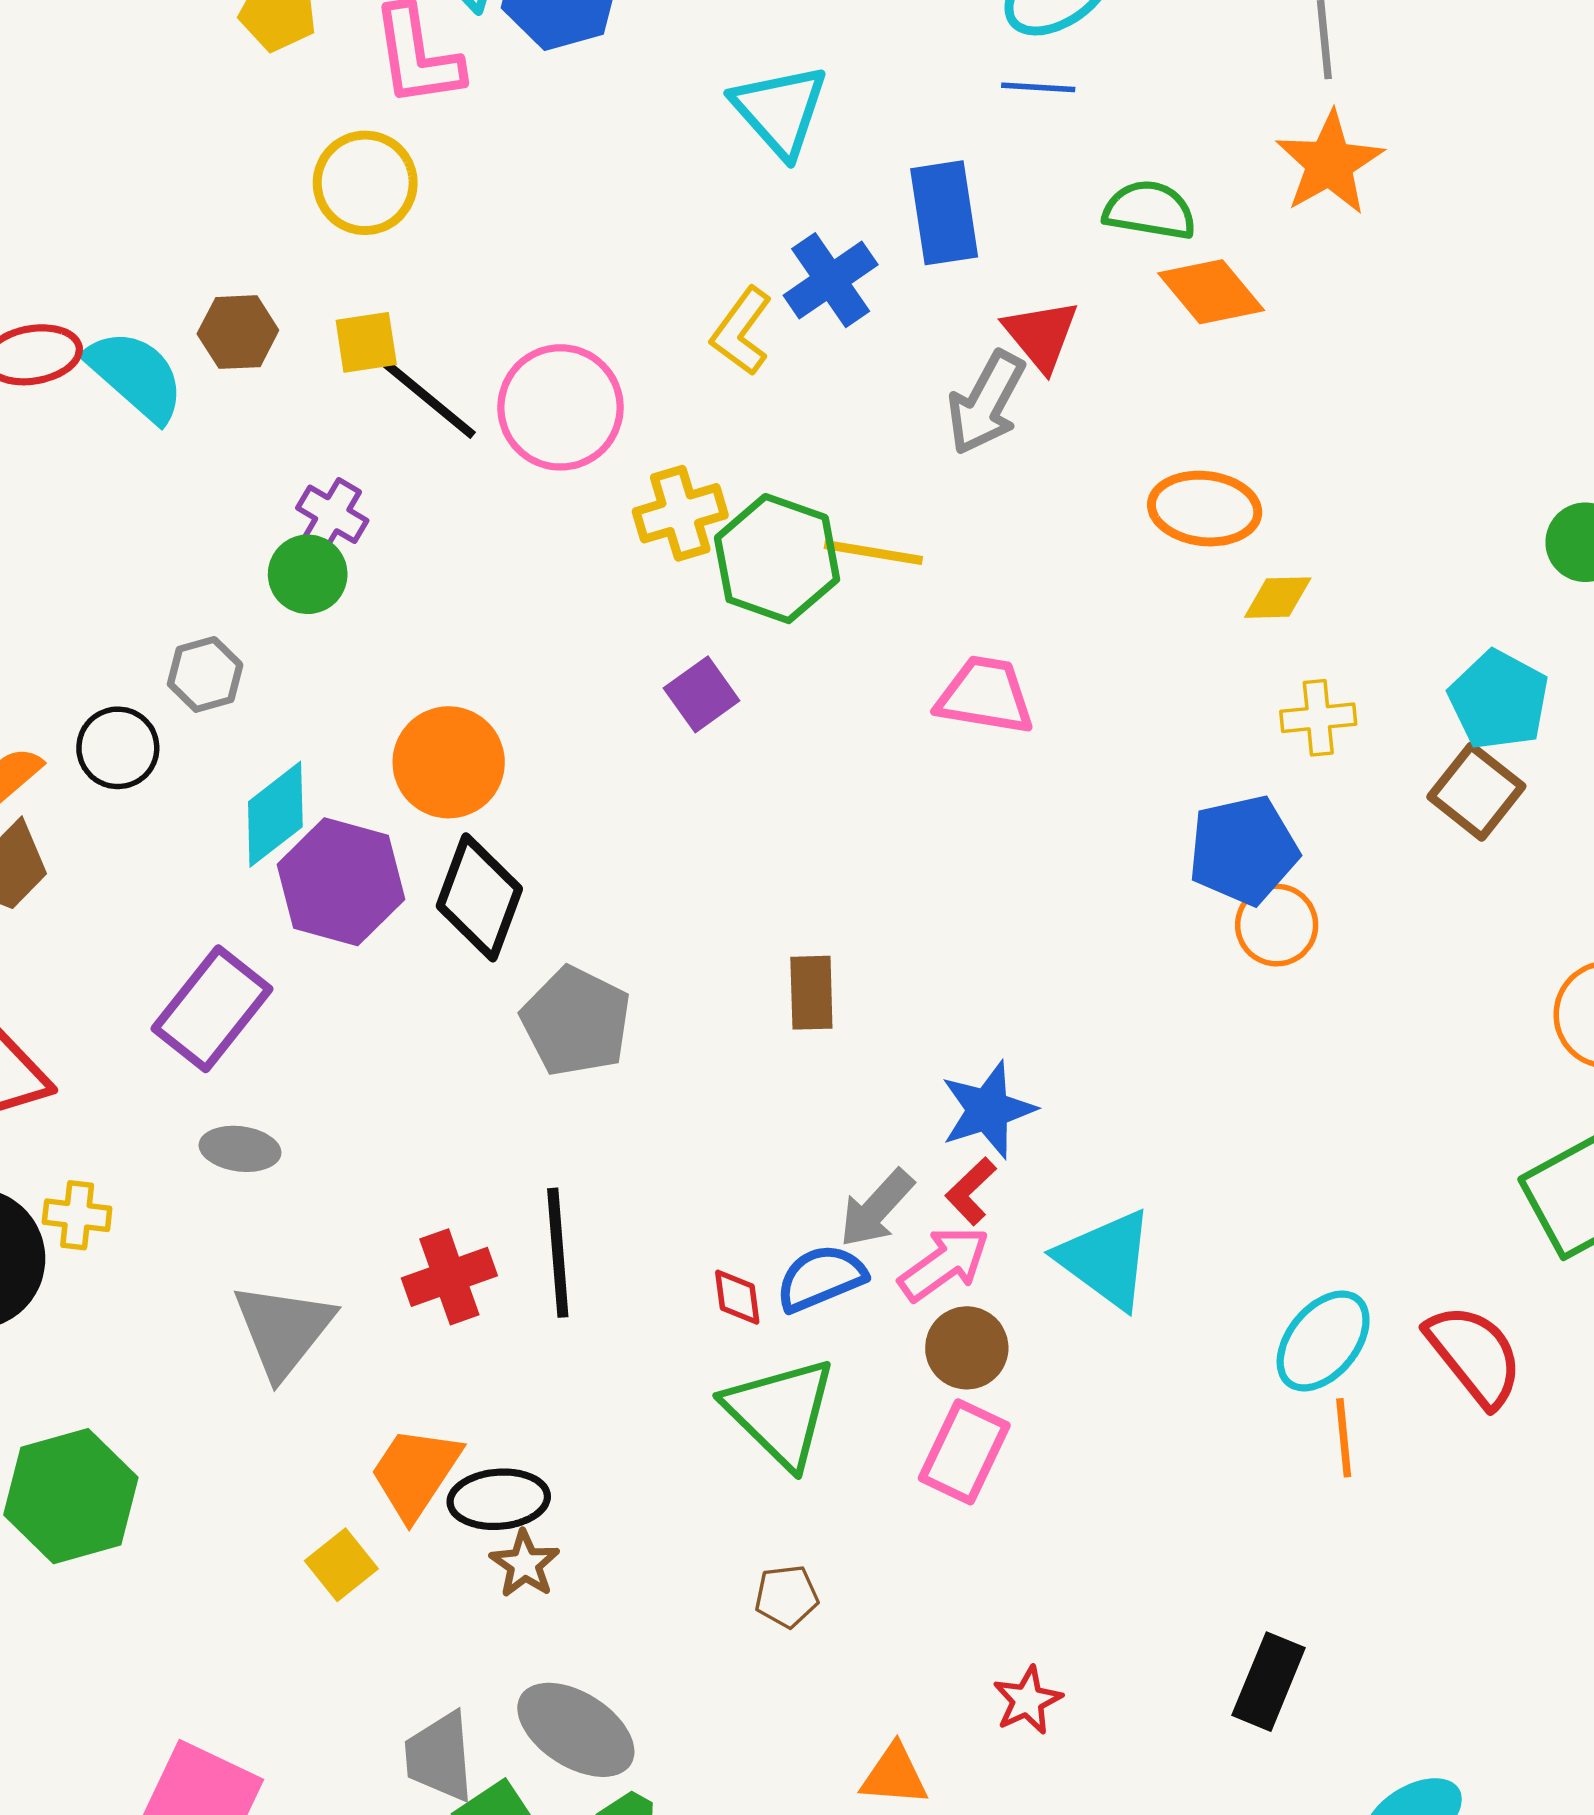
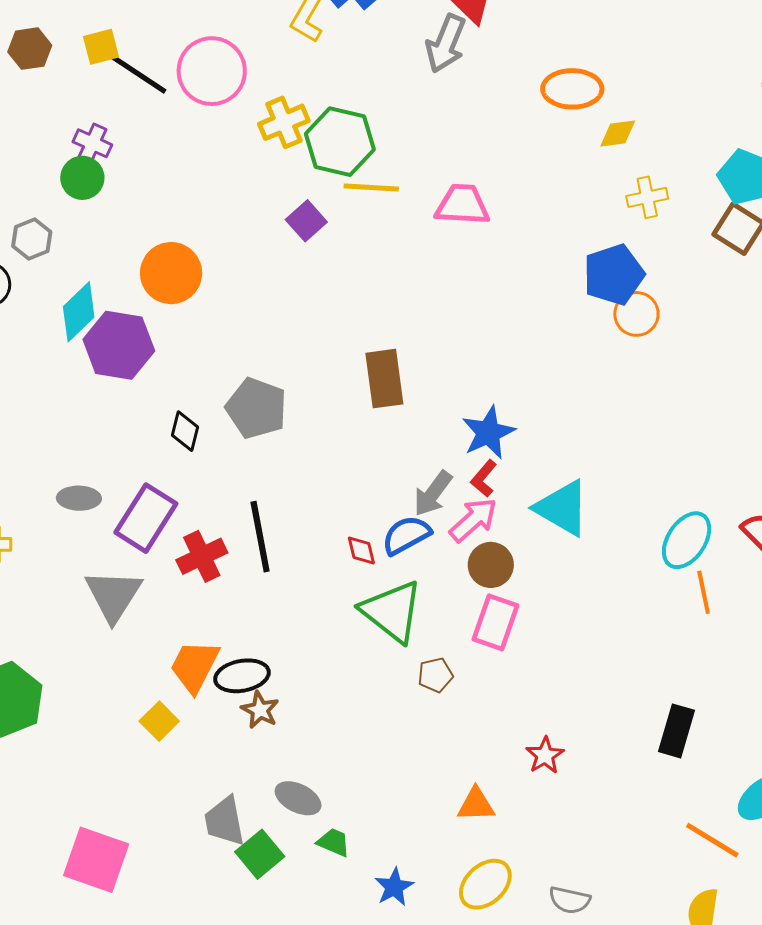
yellow line: (873, 553) -> (371, 187), moved
black diamond: (479, 897) -> (185, 431), moved, size x0.6
brown rectangle: (811, 993) -> (384, 379), size x1.4
purple rectangle: (212, 1009) -> (146, 518), moved
brown pentagon: (787, 1596) -> (435, 675), moved
gray ellipse: (576, 1730) -> (298, 798), size x0.7

